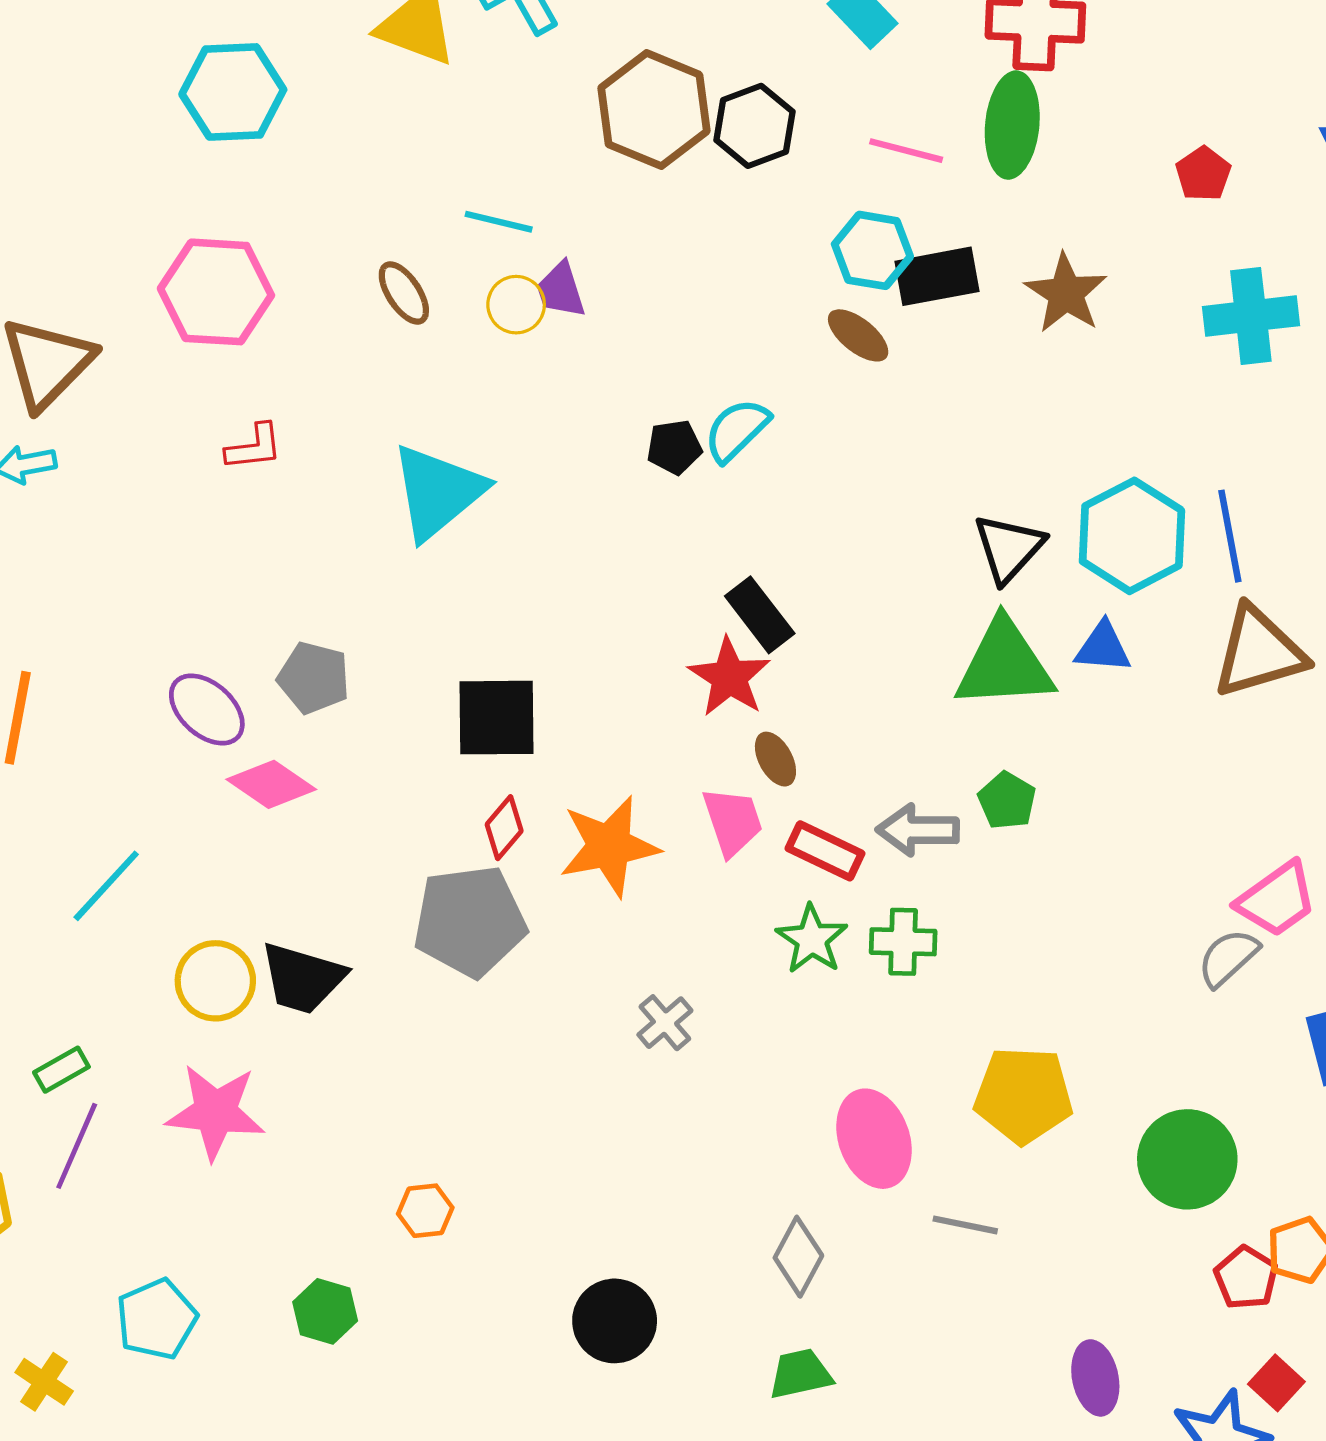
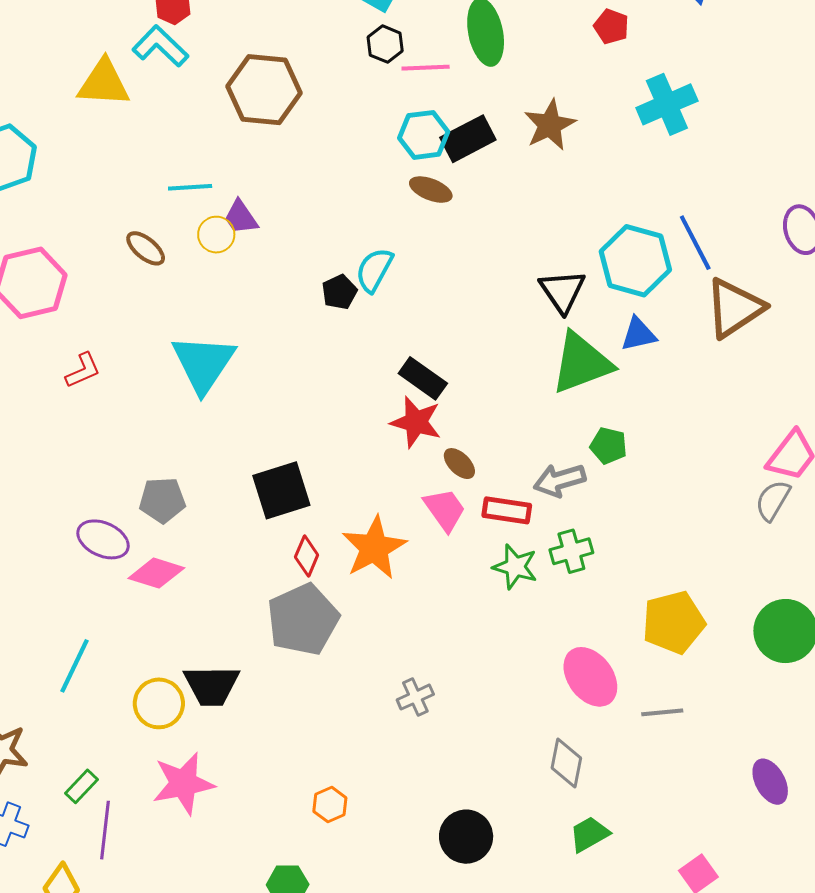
black hexagon: (755, 126) -> (385, 44), moved, size x0.7
brown star: (1066, 293) -> (550, 125), turned 30
gray cross: (665, 1023) -> (415, 697), moved, turned 33

